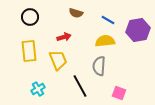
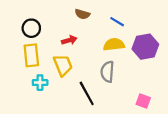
black circle: (30, 17) -> (31, 28), moved
purple hexagon: (138, 30) -> (145, 47), moved
cyan cross: (38, 89) -> (40, 83), moved, turned 32
pink square: (119, 93) -> (143, 101), moved

